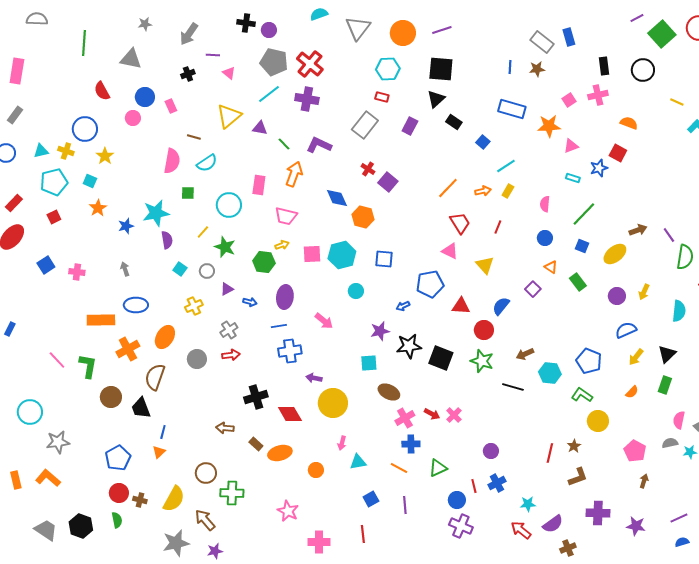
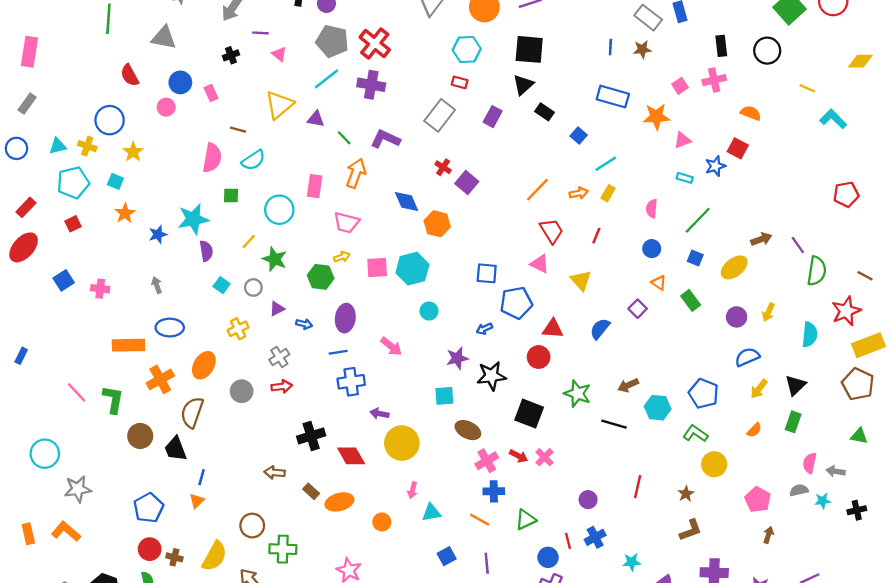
blue square: (384, 259) -> (487, 273), moved
red circle: (484, 330) -> (539, 357), moved
black square: (441, 358) -> (529, 414), moved
red line: (550, 453) -> (638, 487), moved

